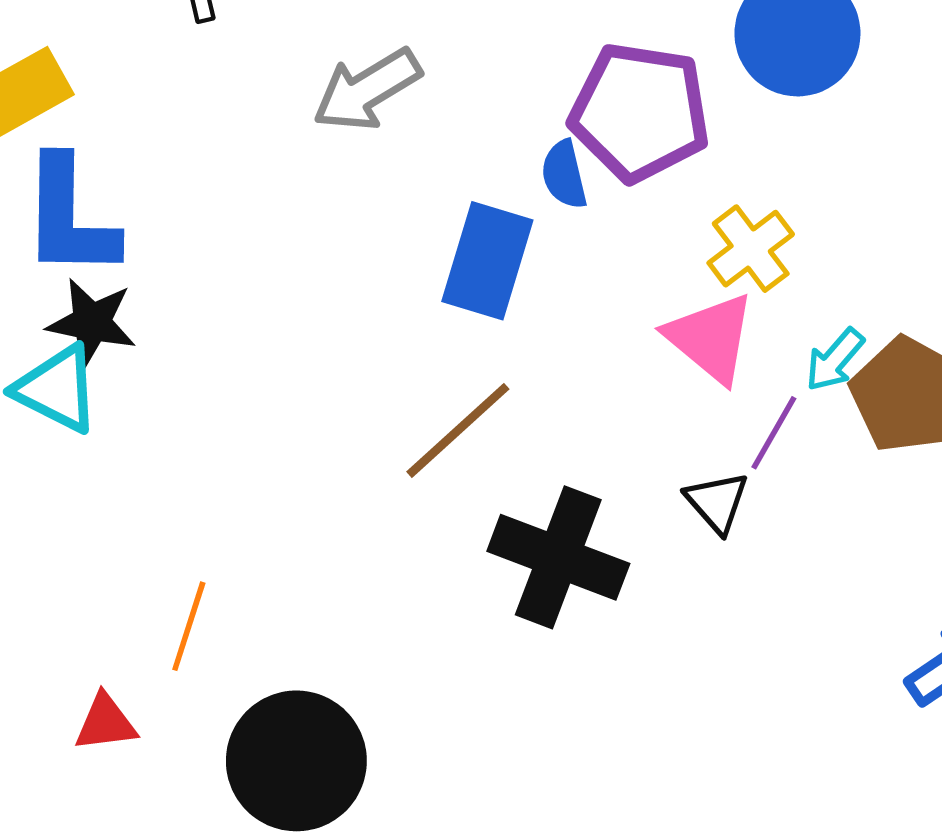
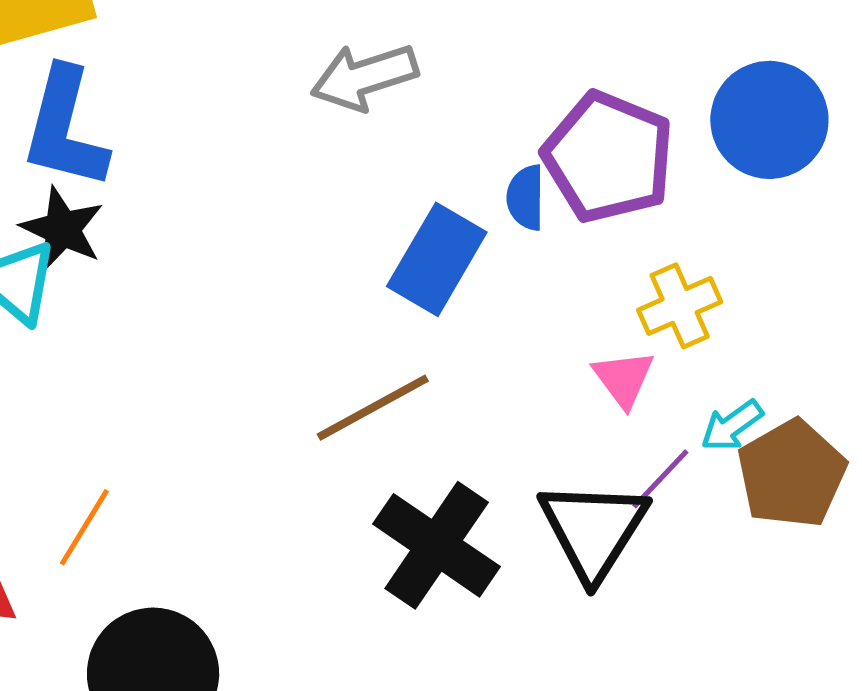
pink triangle: (711, 338) -> (624, 379), size x0.7
black triangle: (717, 502) -> (593, 530), size x1.8

